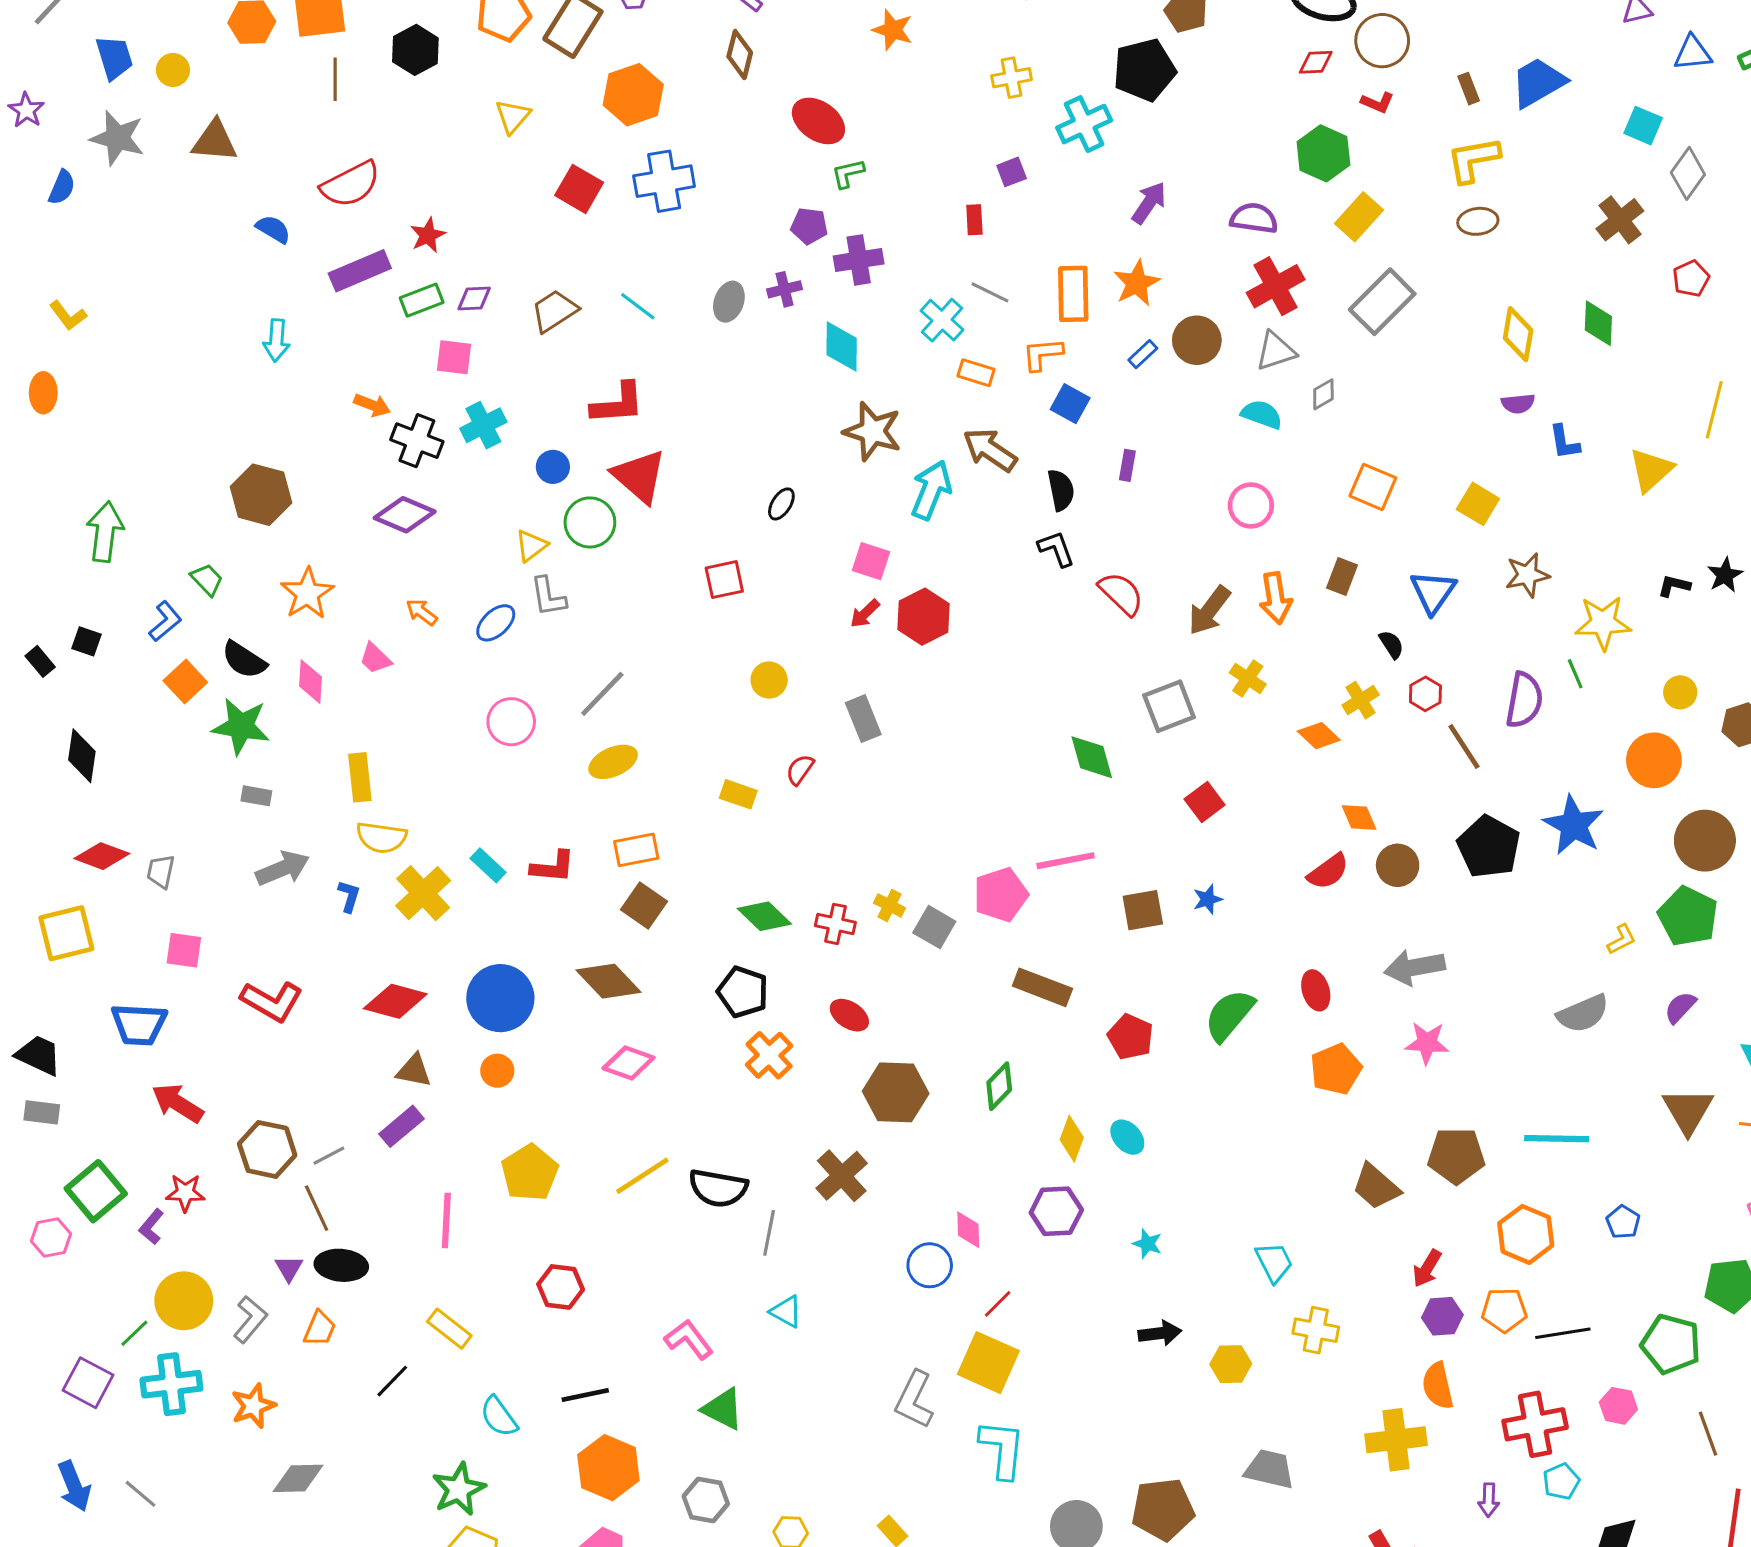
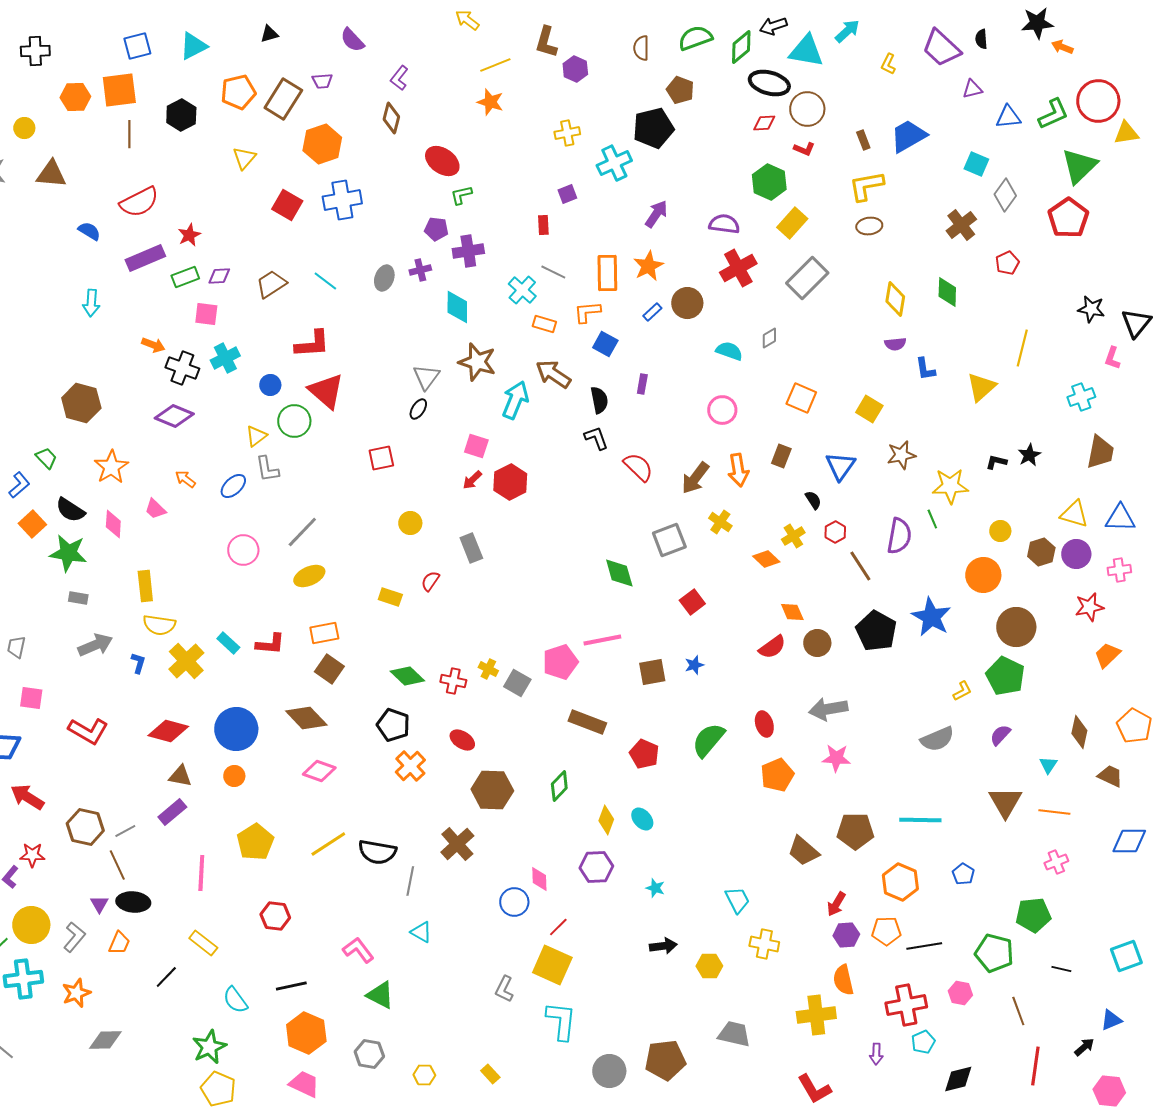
gray triangle: (1276, 351) -> (426, 377), moved, turned -36
gray L-shape: (914, 1400) -> (504, 989), size x0.7

